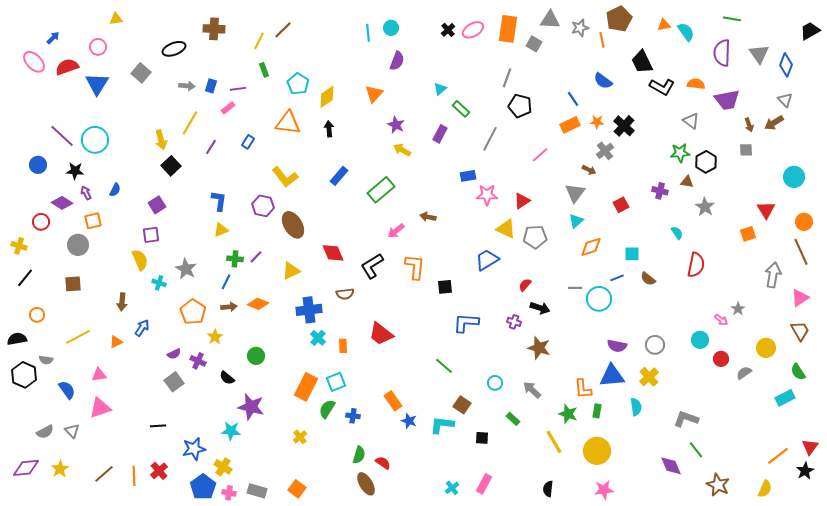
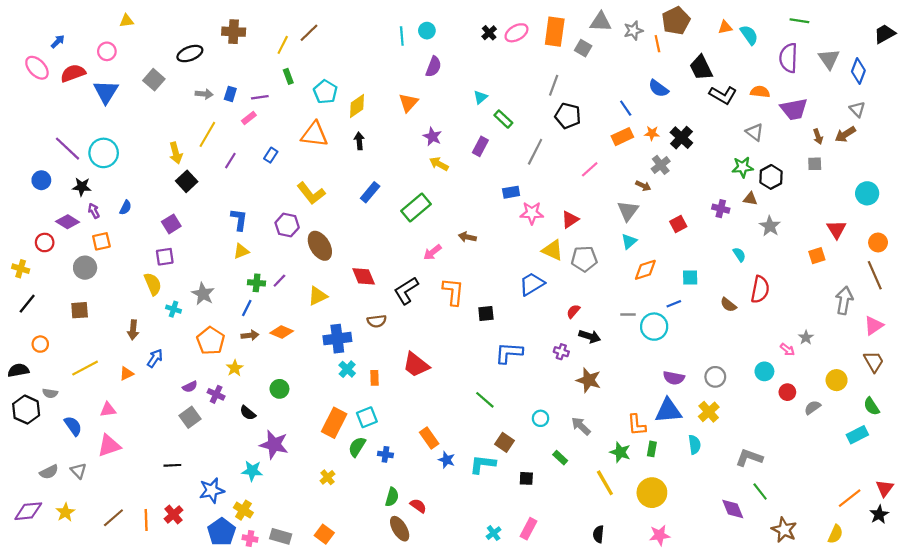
brown semicircle: (648, 279) -> (728, 305), moved

